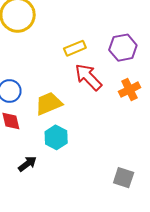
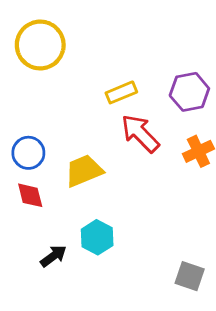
cyan hexagon: (56, 137) -> (97, 237), moved

